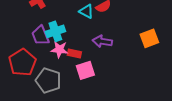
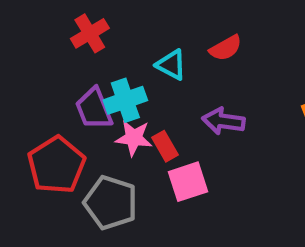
cyan triangle: (86, 11) -> (171, 65), moved
red rectangle: (74, 53) -> (165, 146), turned 48

